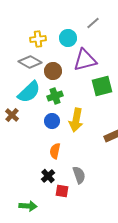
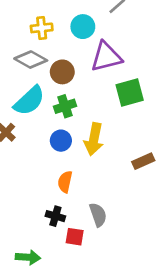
black cross: (48, 176) -> (55, 216), turned -32

